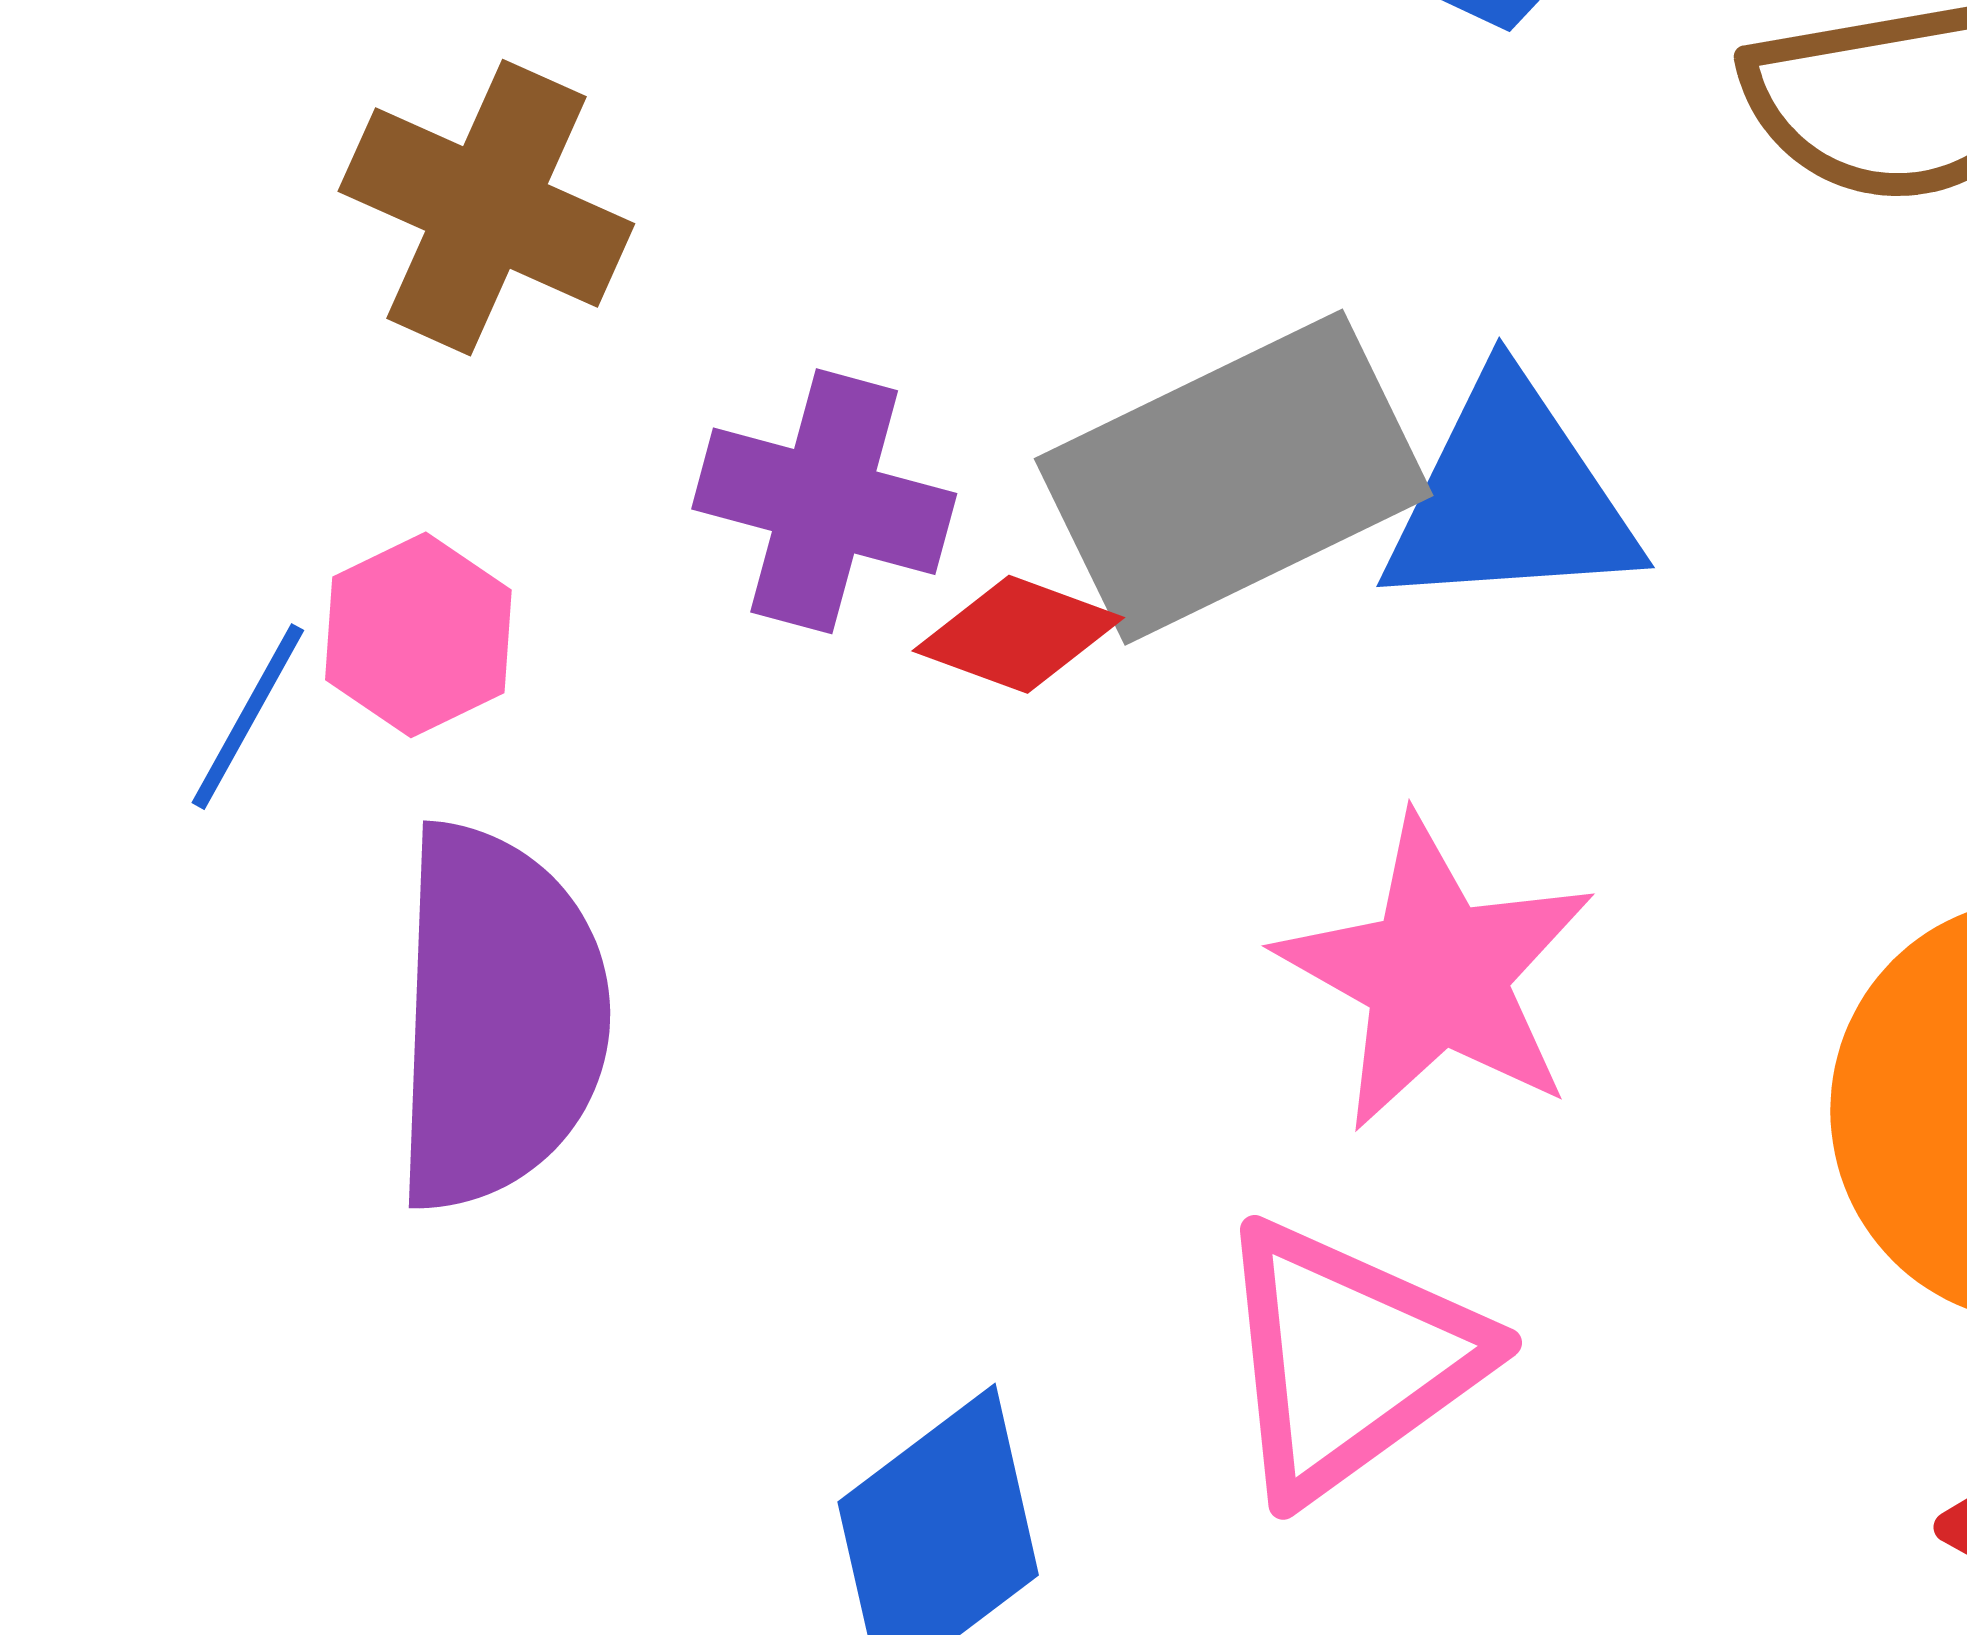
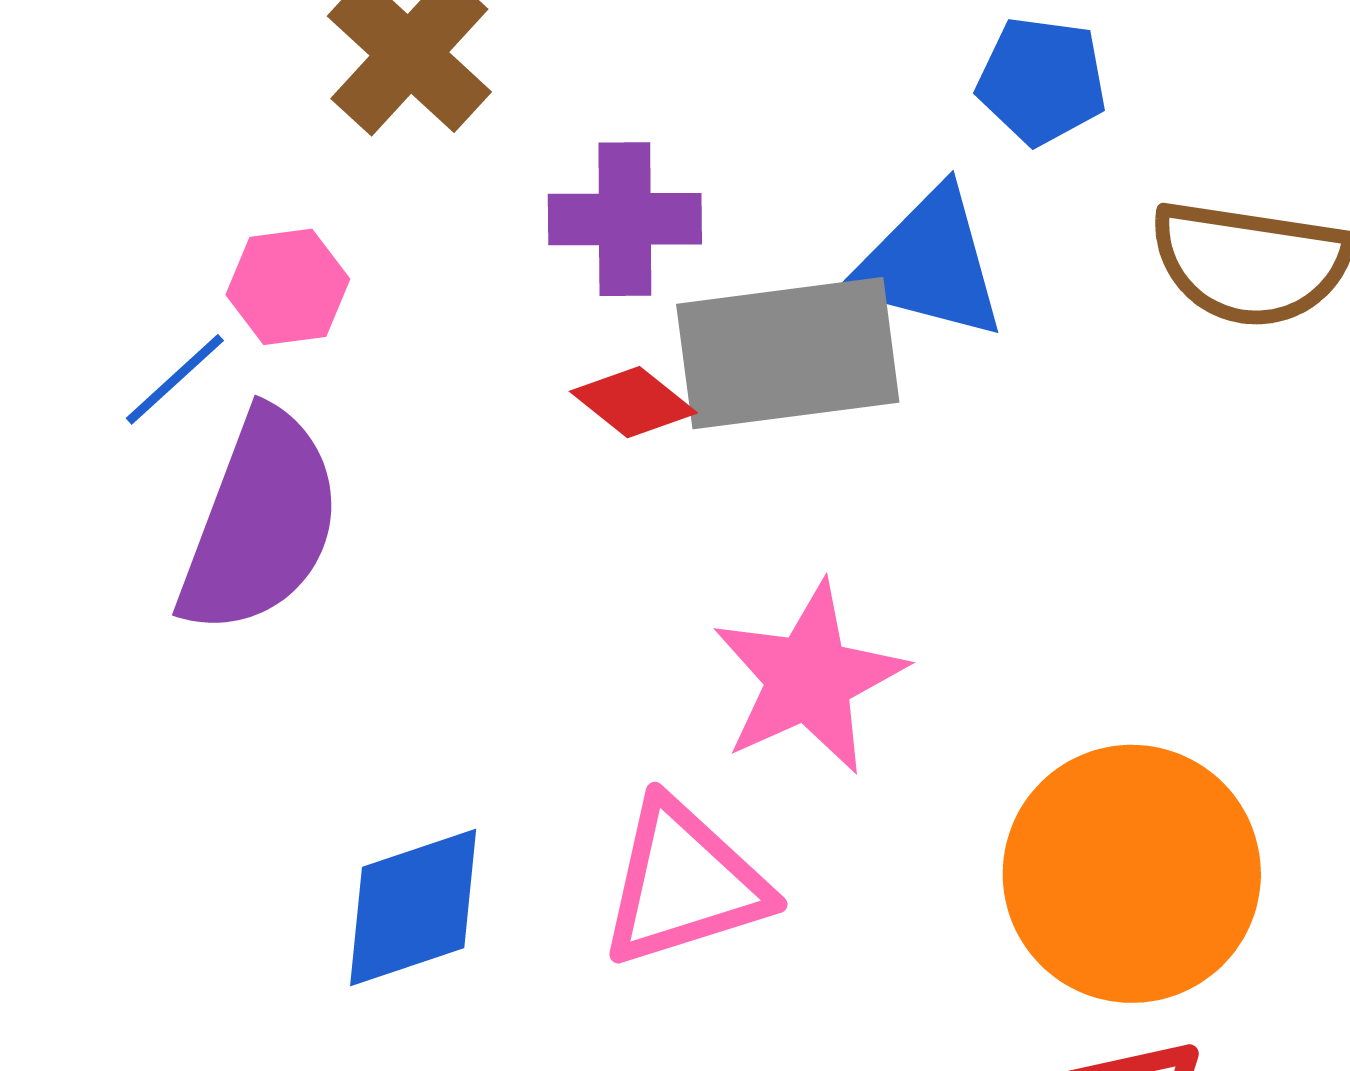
blue triangle: (1510, 497) -> (929, 264), moved
purple cross: (824, 501) -> (625, 219), moved, turned -34
blue line: (248, 717) -> (175, 379), moved

